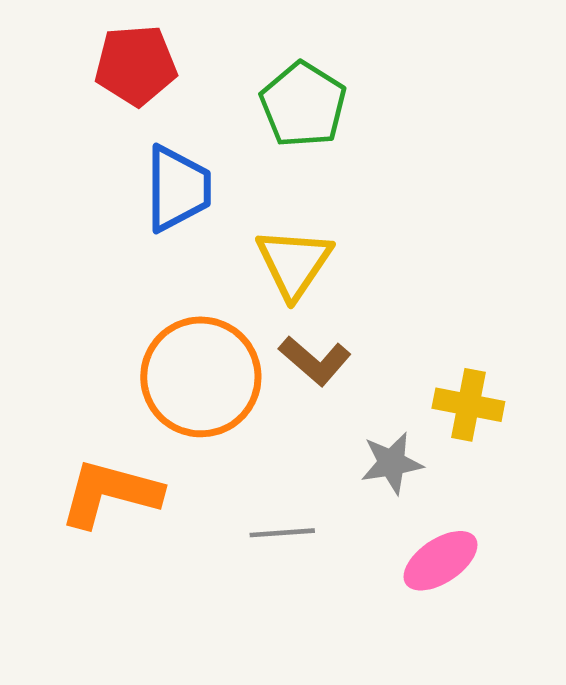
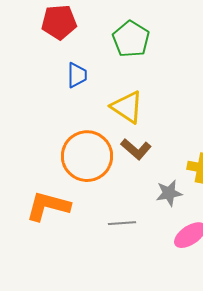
blue trapezoid: (178, 188) -> (77, 75), size x0.7
yellow triangle: (294, 263) -> (127, 107), turned -30

